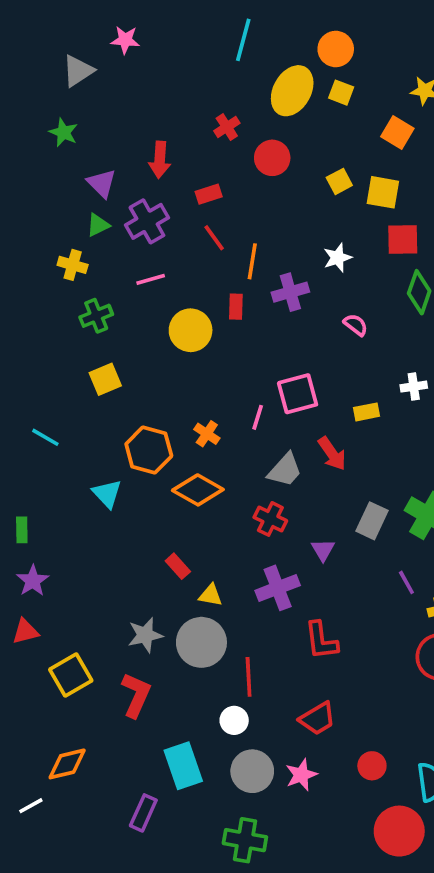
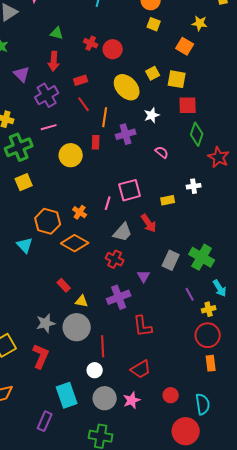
yellow ellipse: (292, 91) -> (127, 87), moved, turned -72
red cross: (227, 127) -> (91, 43), turned -32
red circle: (272, 158) -> (113, 49), moved
green triangle: (98, 225) -> (57, 33), moved, turned 40
green cross: (96, 316) -> (19, 147), size x1.5

